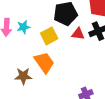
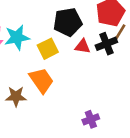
cyan star: (23, 27) -> (17, 37), size x1.5

